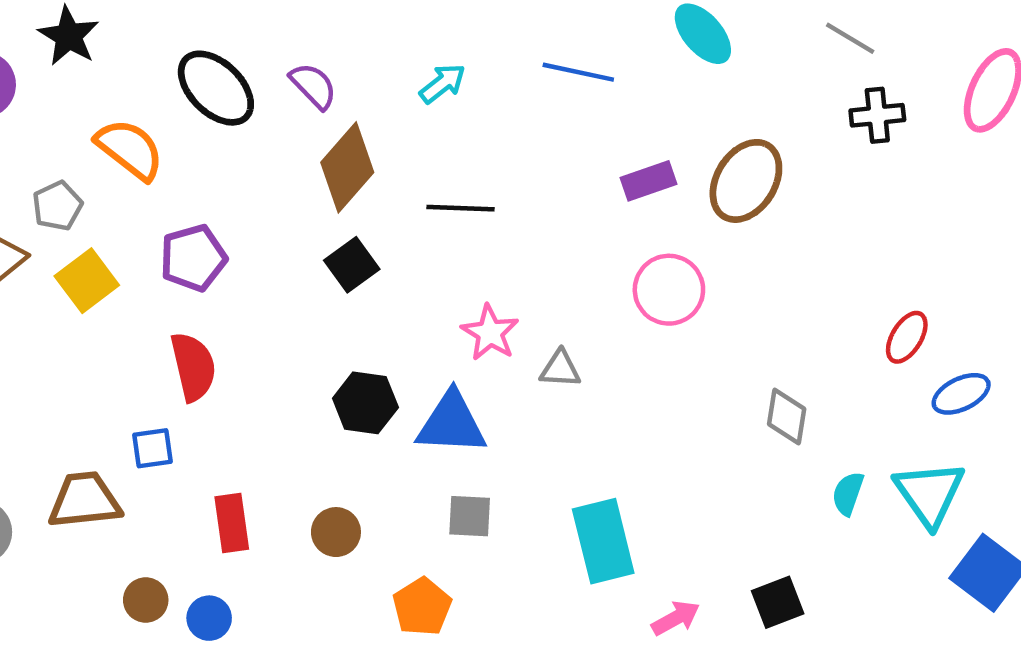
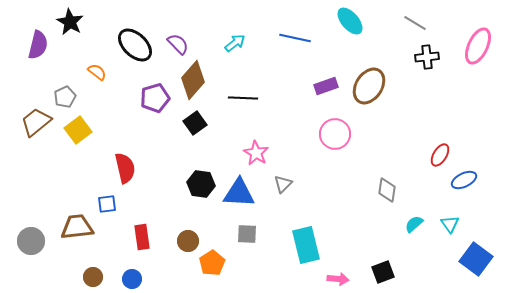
orange semicircle: (130, 149) -> (97, 72), size x0.6
purple pentagon: (193, 258) -> (155, 98), moved
gray triangle: (560, 369) -> (283, 184), moved, turned -48
cyan semicircle: (848, 494) -> (414, 224), turned 30
cyan triangle: (929, 494) -> (450, 224), size x0.6
brown circle: (146, 600) -> (93, 277), moved
orange pentagon: (422, 607) -> (212, 263), moved
pink arrow: (676, 618) -> (338, 279), turned 35

